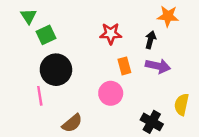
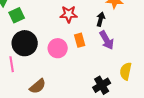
purple arrow: (158, 66) -> (107, 40), turned 48
pink circle: (111, 93) -> (58, 48), moved
black cross: (152, 122) -> (102, 85), turned 30

